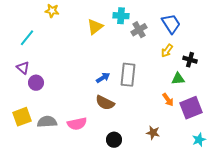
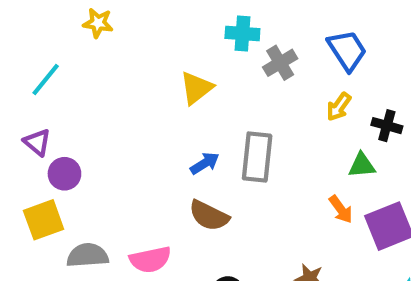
yellow triangle: (95, 27) -> (196, 88), moved
yellow square: (22, 117) -> (44, 220), moved

